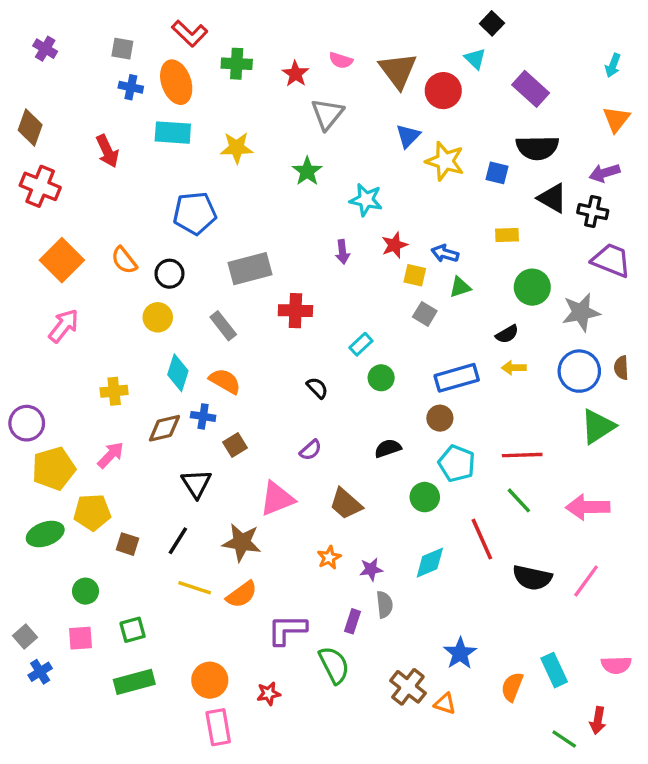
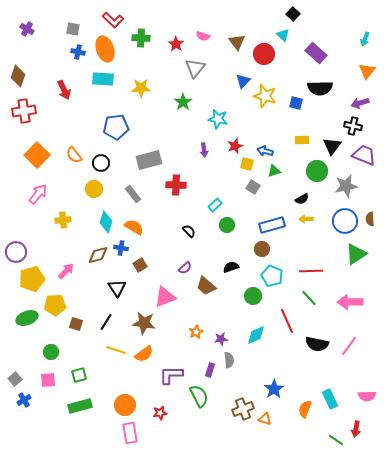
brown triangle: (398, 70) -> (237, 42), size x0.7
red cross: (40, 186) -> (24, 111), turned -30
black triangle: (552, 198) -> (332, 146), moved, turned 36
yellow cross: (114, 391) -> (63, 220), moved
brown trapezoid: (346, 504) -> (206, 286), moved
brown cross: (408, 687) -> (243, 409), turned 30

